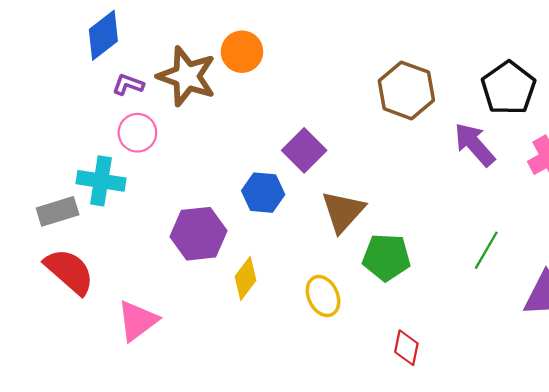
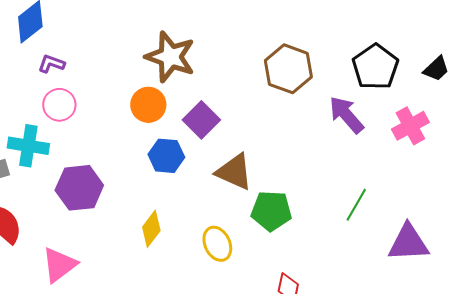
orange circle: (242, 52) -> (148, 105), moved
brown star: (187, 76) -> (170, 57), moved
brown triangle: (343, 211) -> (234, 172), turned -48
purple hexagon: (199, 234) -> (79, 188), moved

